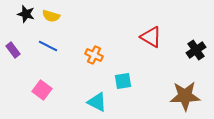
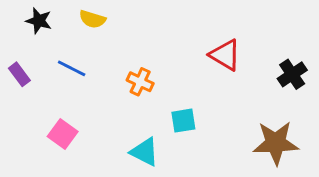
yellow semicircle: (51, 16) -> (92, 19), moved

